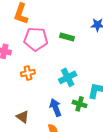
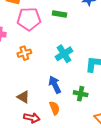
green cross: (80, 104) -> (81, 94), moved

